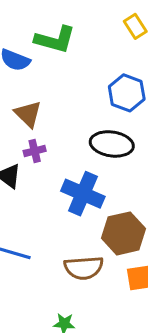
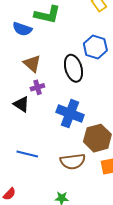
black ellipse: (112, 144) -> (73, 68), moved, turned 68

